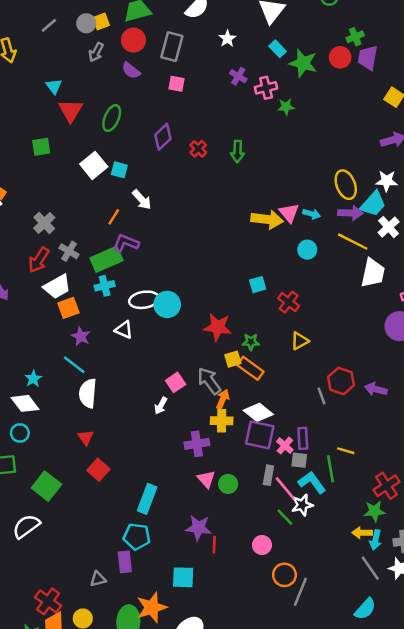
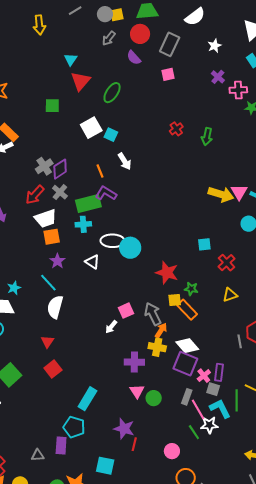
pink square: (176, 84) -> (168, 74), turned -32
purple diamond: (163, 137) -> (60, 169), moved
orange line: (114, 217) -> (100, 171), turned -64

